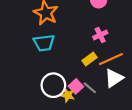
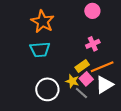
pink square: (76, 86) -> (86, 79), moved
yellow star: (68, 95) -> (72, 81), moved

